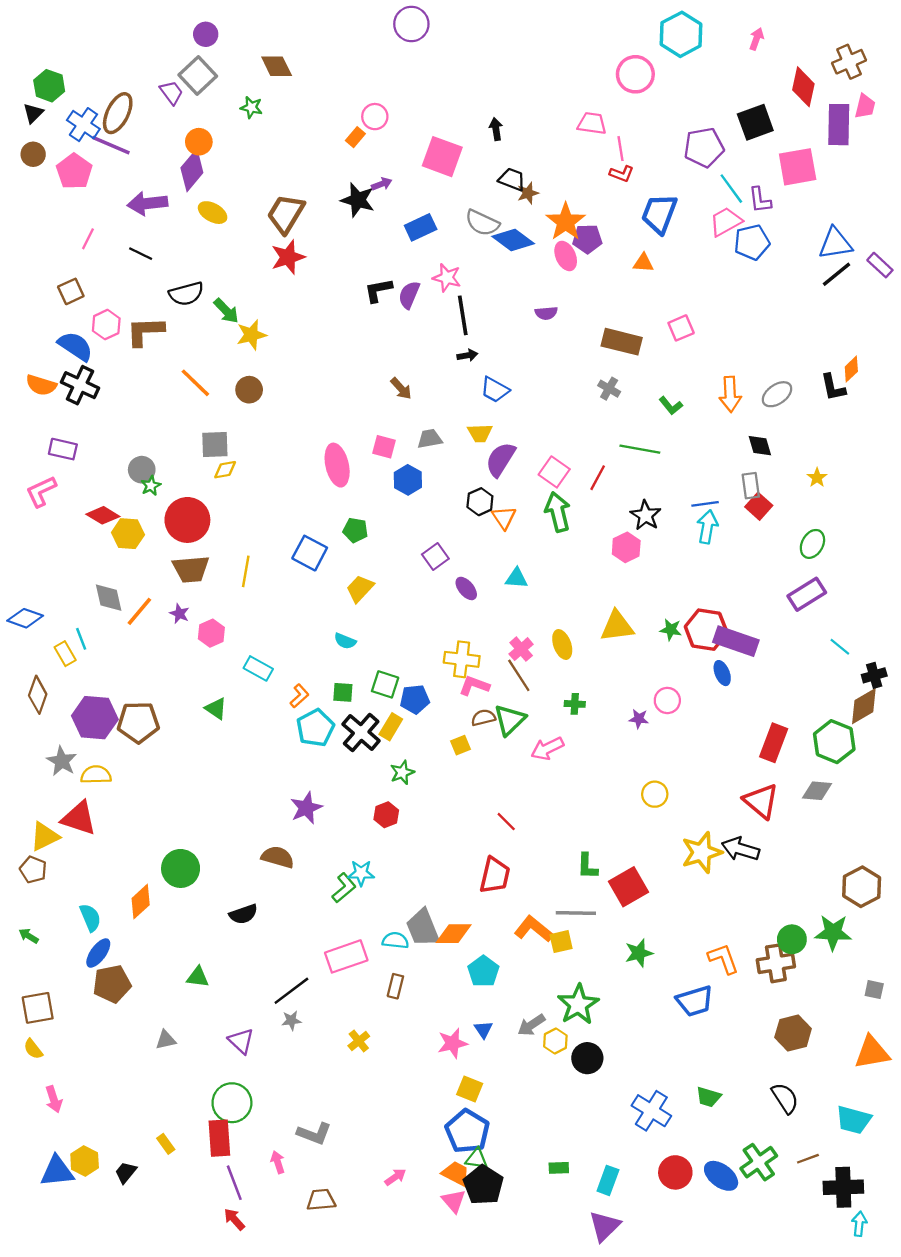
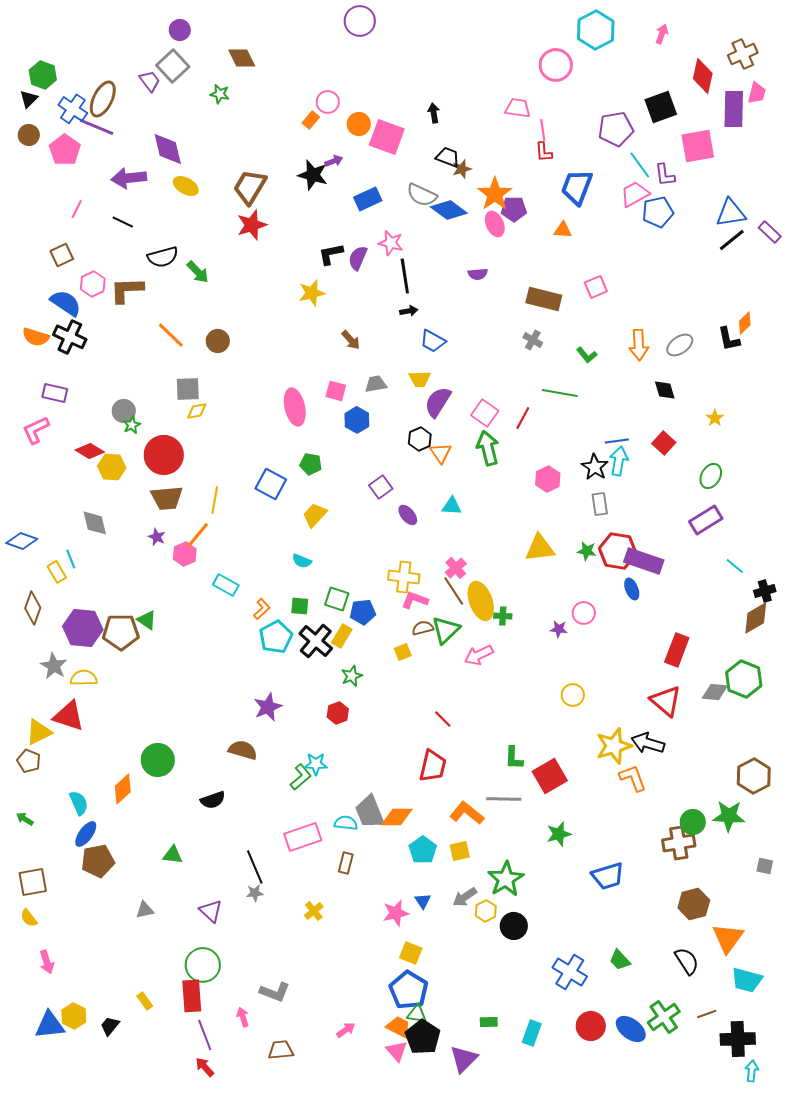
orange circle: (199, 142) -> (359, 124), moved
purple diamond: (192, 170) -> (168, 149), turned -54
red L-shape: (622, 174) -> (544, 152), turned 65
yellow star: (251, 335) -> (312, 293), moved
gray rectangle: (751, 486) -> (600, 504), moved
black star: (646, 515) -> (595, 467), moved
orange line: (139, 611) -> (198, 535), moved
yellow ellipse: (562, 644) -> (481, 601), moved, size x1.5
green triangle: (216, 708) -> (147, 620), moved
green hexagon: (834, 742) -> (744, 679), moved
yellow square: (561, 942) -> (460, 851), moved
orange L-shape: (723, 959) -> (633, 778), moved
black line: (291, 991) -> (255, 867), turned -76
orange triangle: (872, 1052) -> (728, 938), moved, turned -44
green trapezoid: (708, 1097) -> (620, 960), turned 30
purple triangle: (604, 1226) -> (464, 1059), moved

